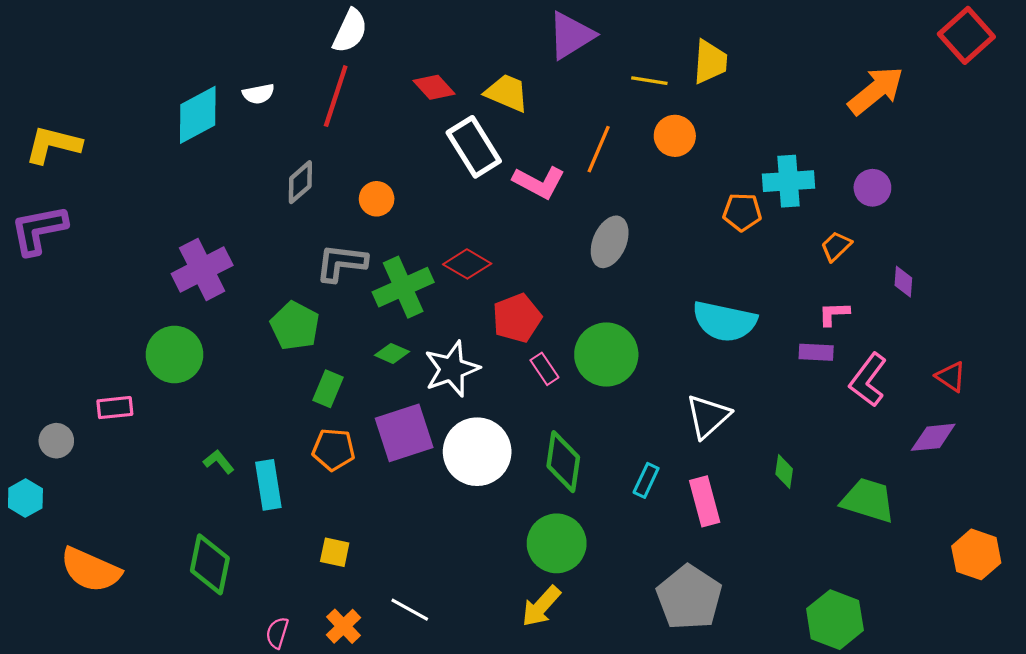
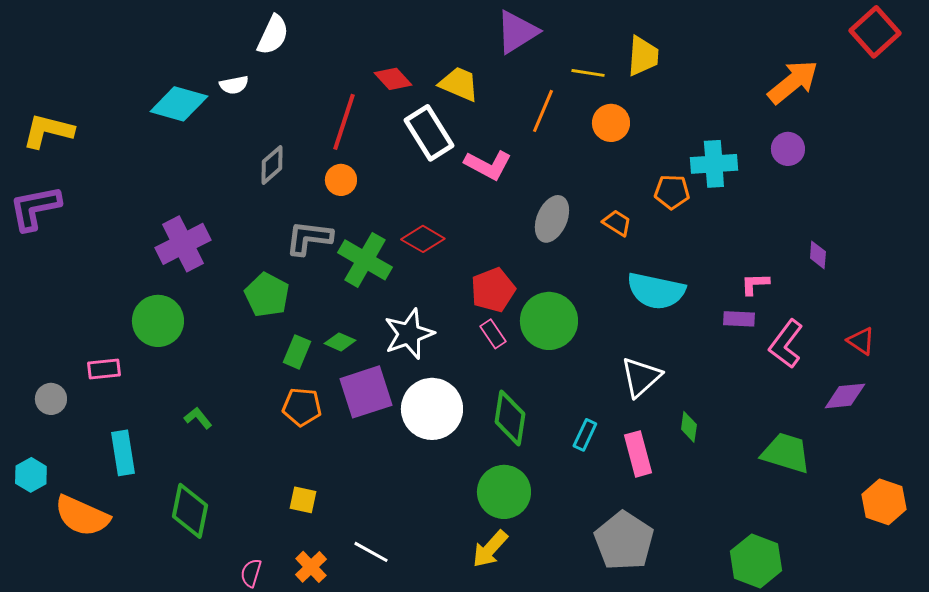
white semicircle: (350, 31) -> (273, 35), moved
red line: (336, 96) -> (344, 122), moved
cyan diamond: (198, 115) -> (179, 104), turned 44
orange line: (599, 149) -> (543, 111), moved
purple circle: (872, 188) -> (788, 149), moved
orange trapezoid: (836, 246) -> (617, 223), moved, turned 76
green cross: (403, 287) -> (365, 260), turned -36
red pentagon: (517, 318) -> (493, 290), moved
green diamond: (392, 353) -> (340, 342), moved
green diamond: (784, 472) -> (689, 427), moved
cyan rectangle: (268, 485) -> (123, 453), moved
cyan hexagon: (25, 498) -> (31, 475), moved

